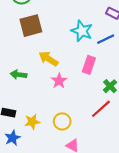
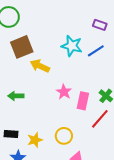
yellow arrow: (48, 59) -> (40, 66), moved
pink rectangle: (89, 65) -> (83, 101), moved
pink star: (59, 81) -> (64, 92), moved

